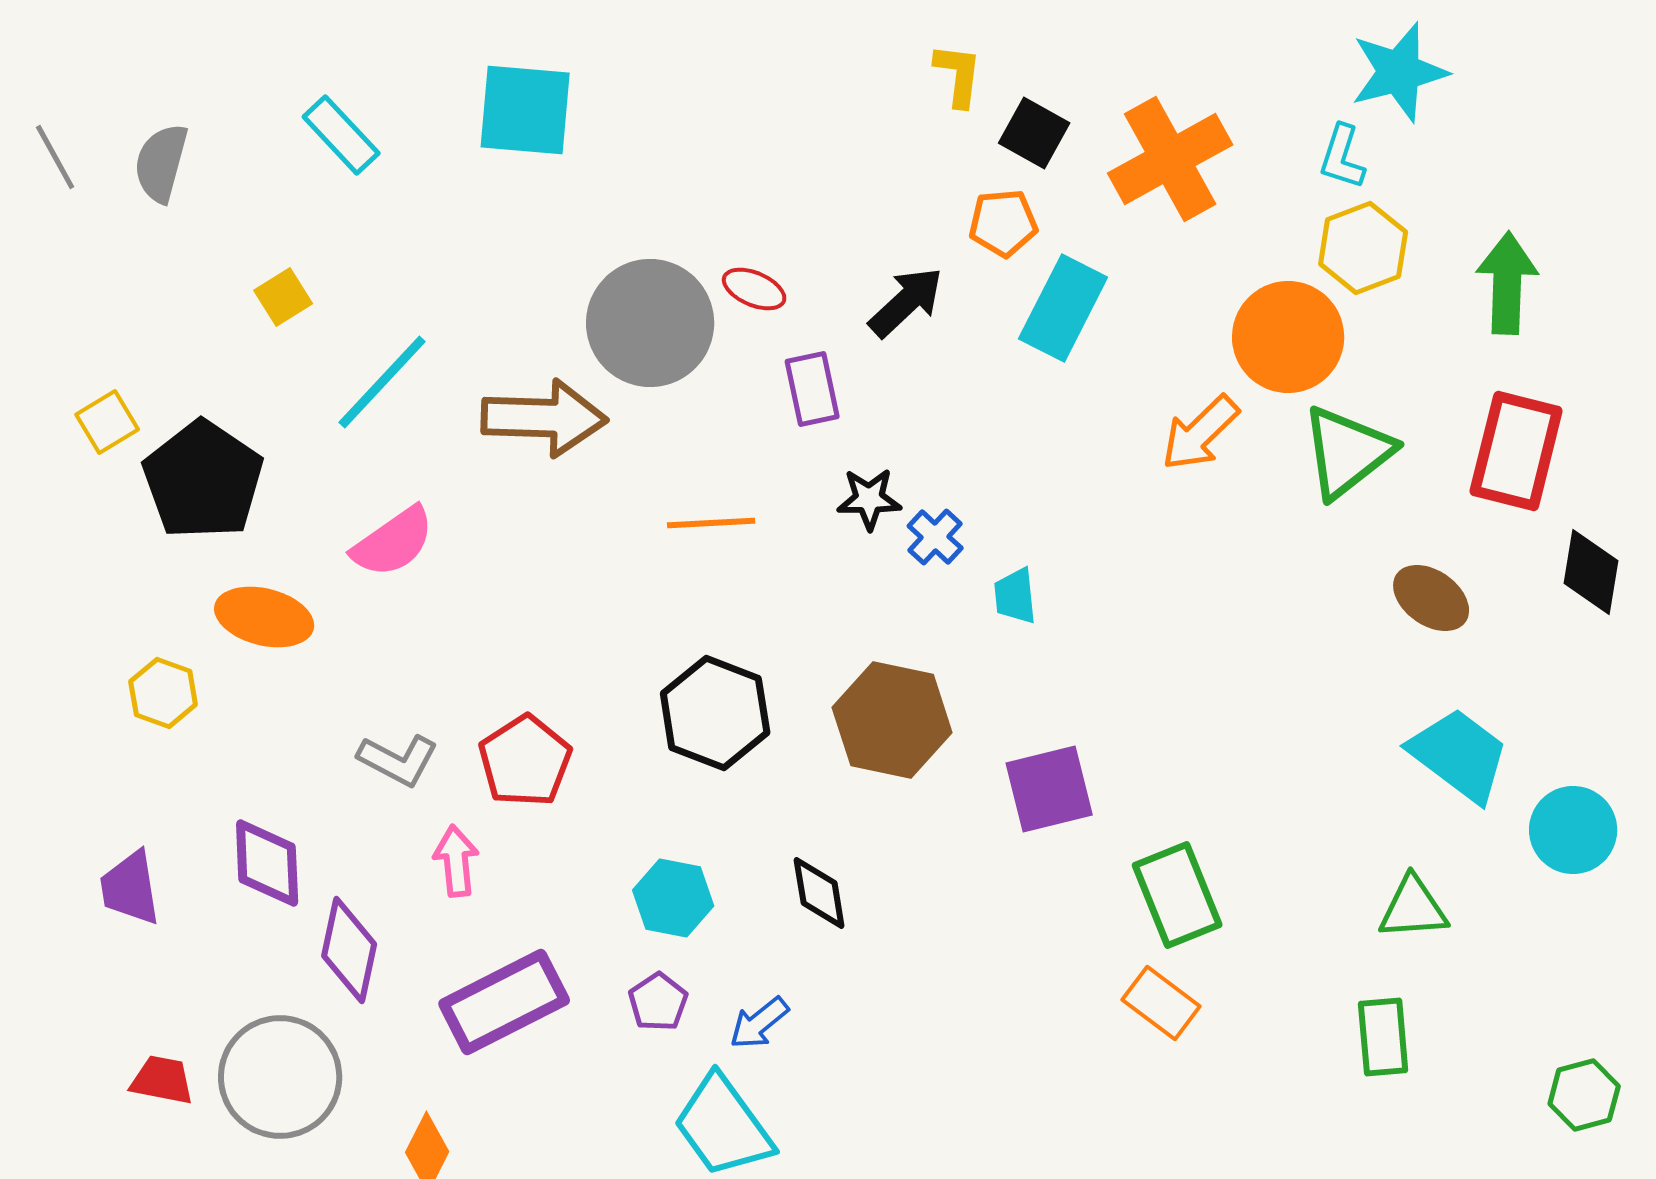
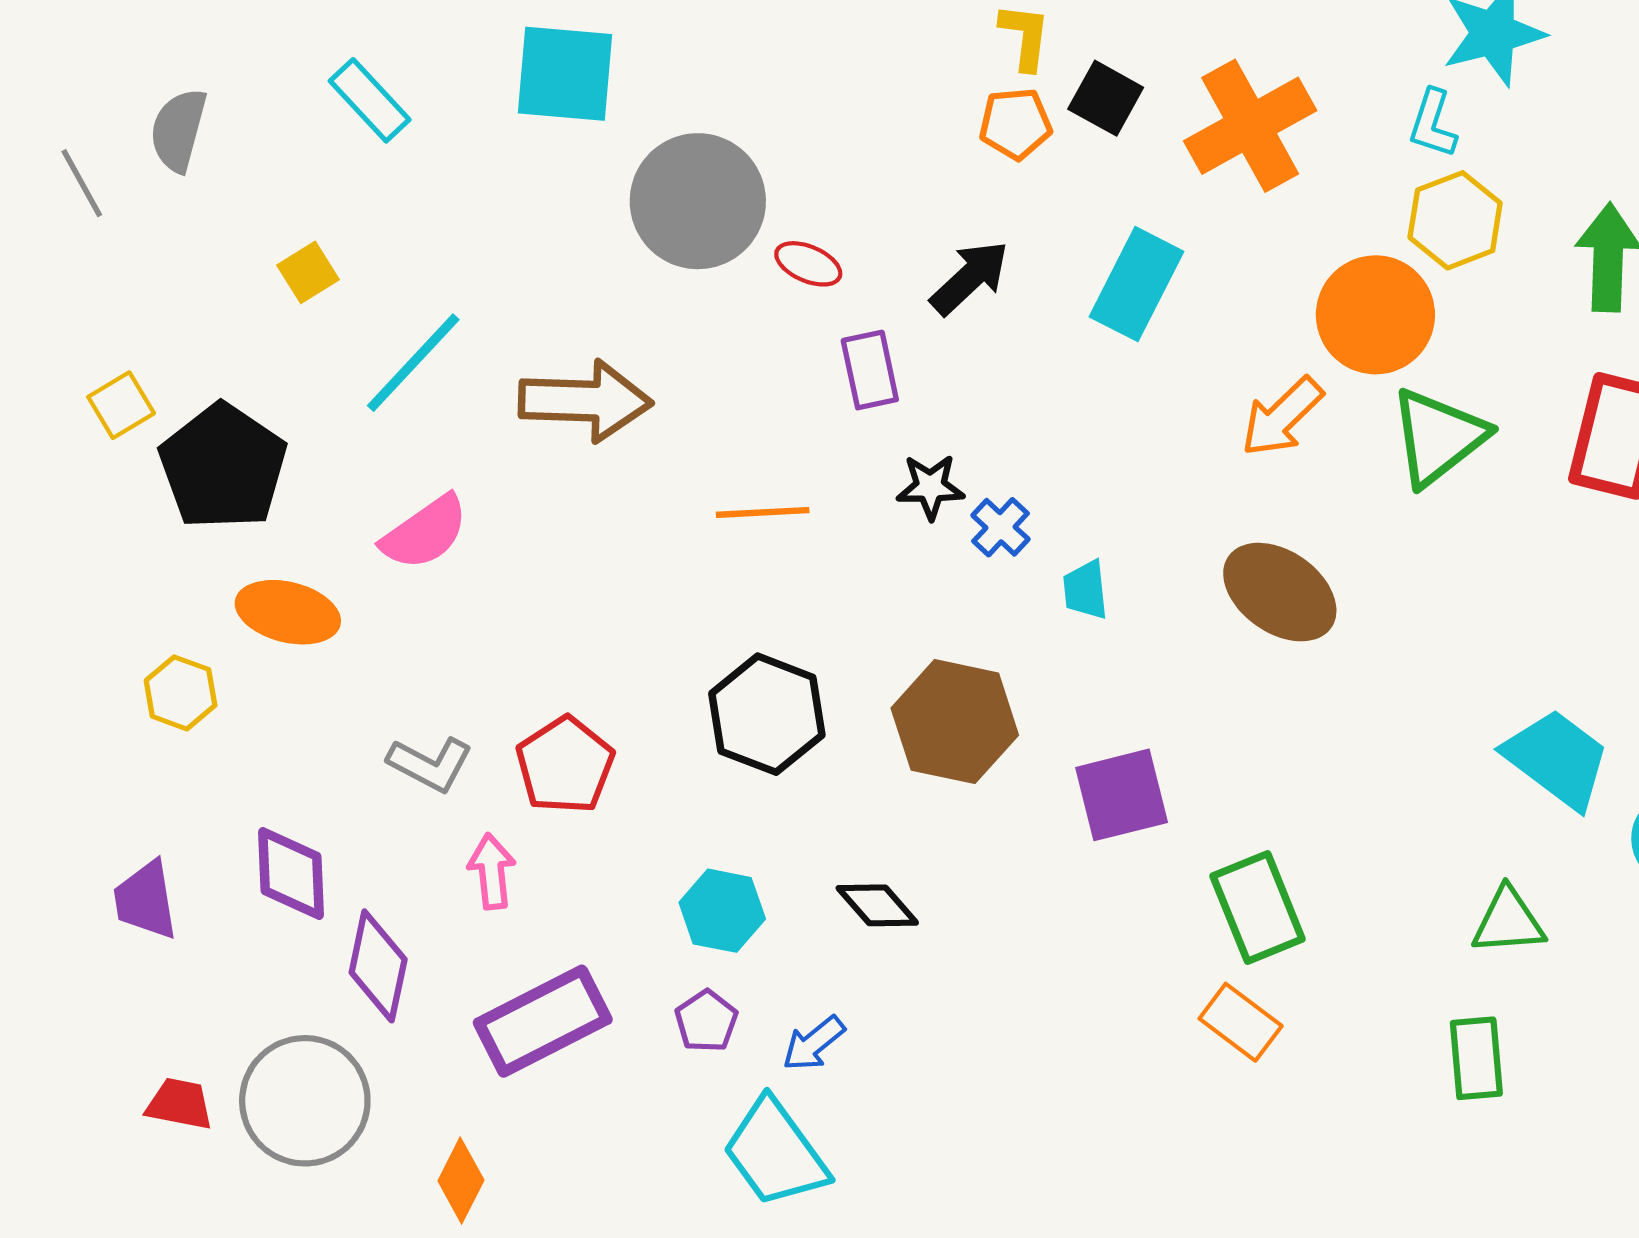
gray line: (55, 157) -> (82, 183), moved
orange pentagon: (1003, 223) -> (1015, 124), moved
gray circle: (650, 323) -> (698, 201), moved
brown ellipse: (1431, 598) -> (1280, 592), moved, size x1.4
black diamond: (819, 893) -> (877, 905), turned -32

